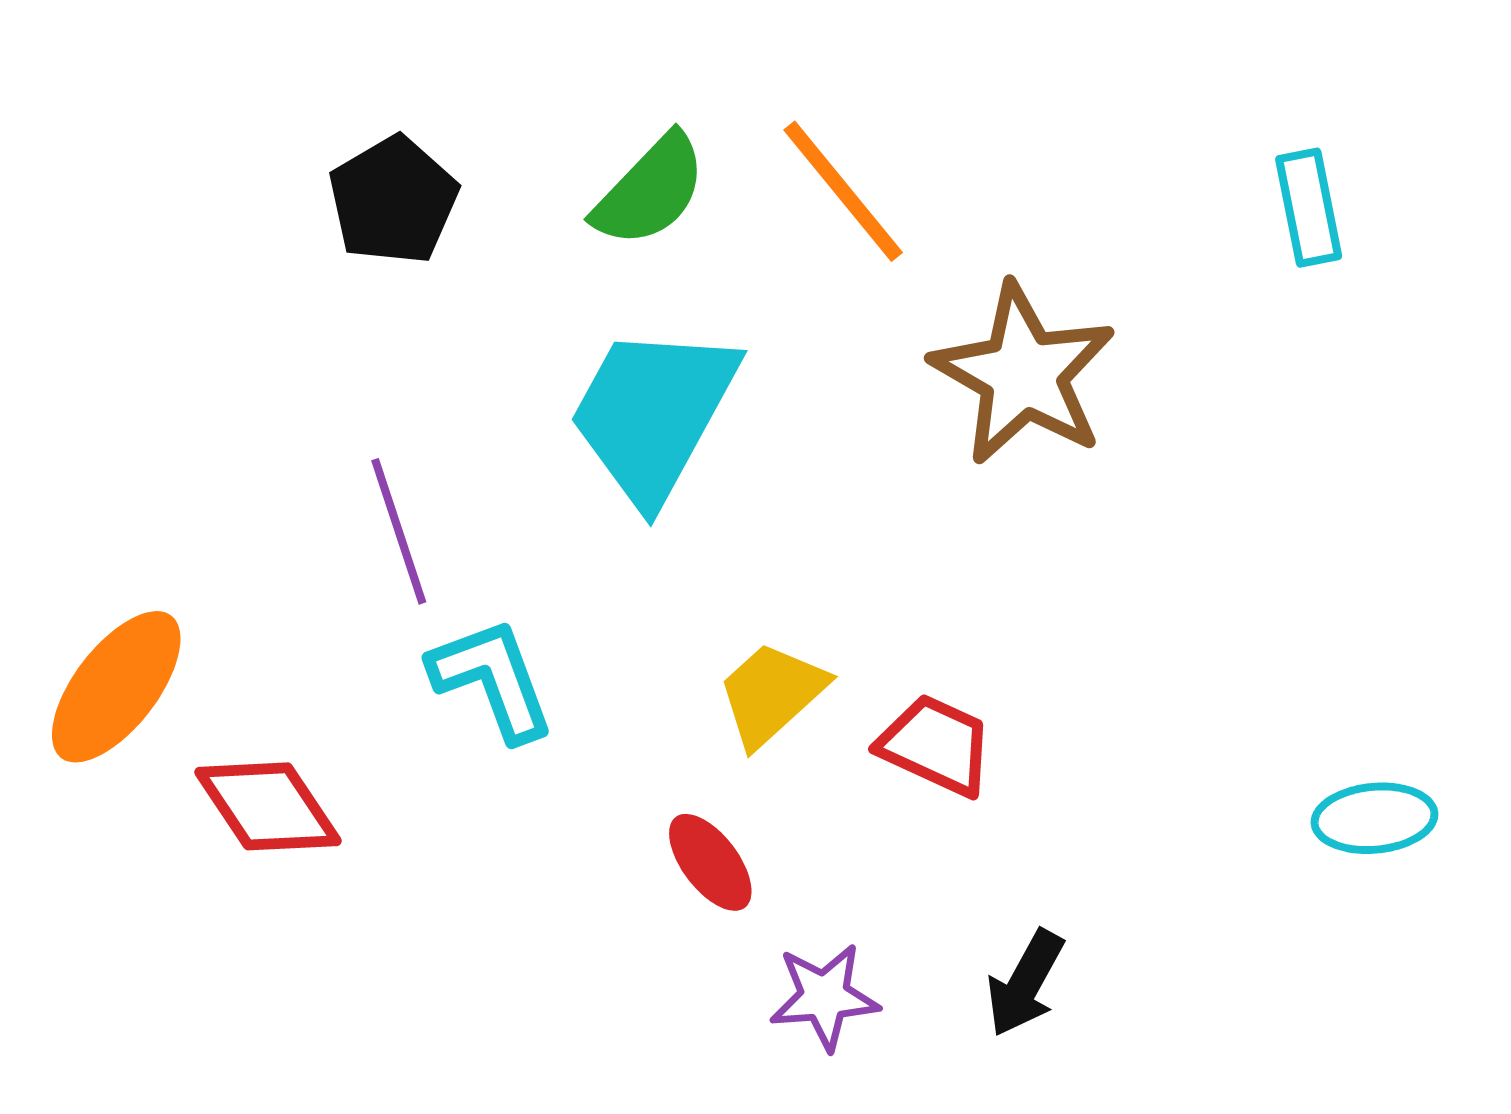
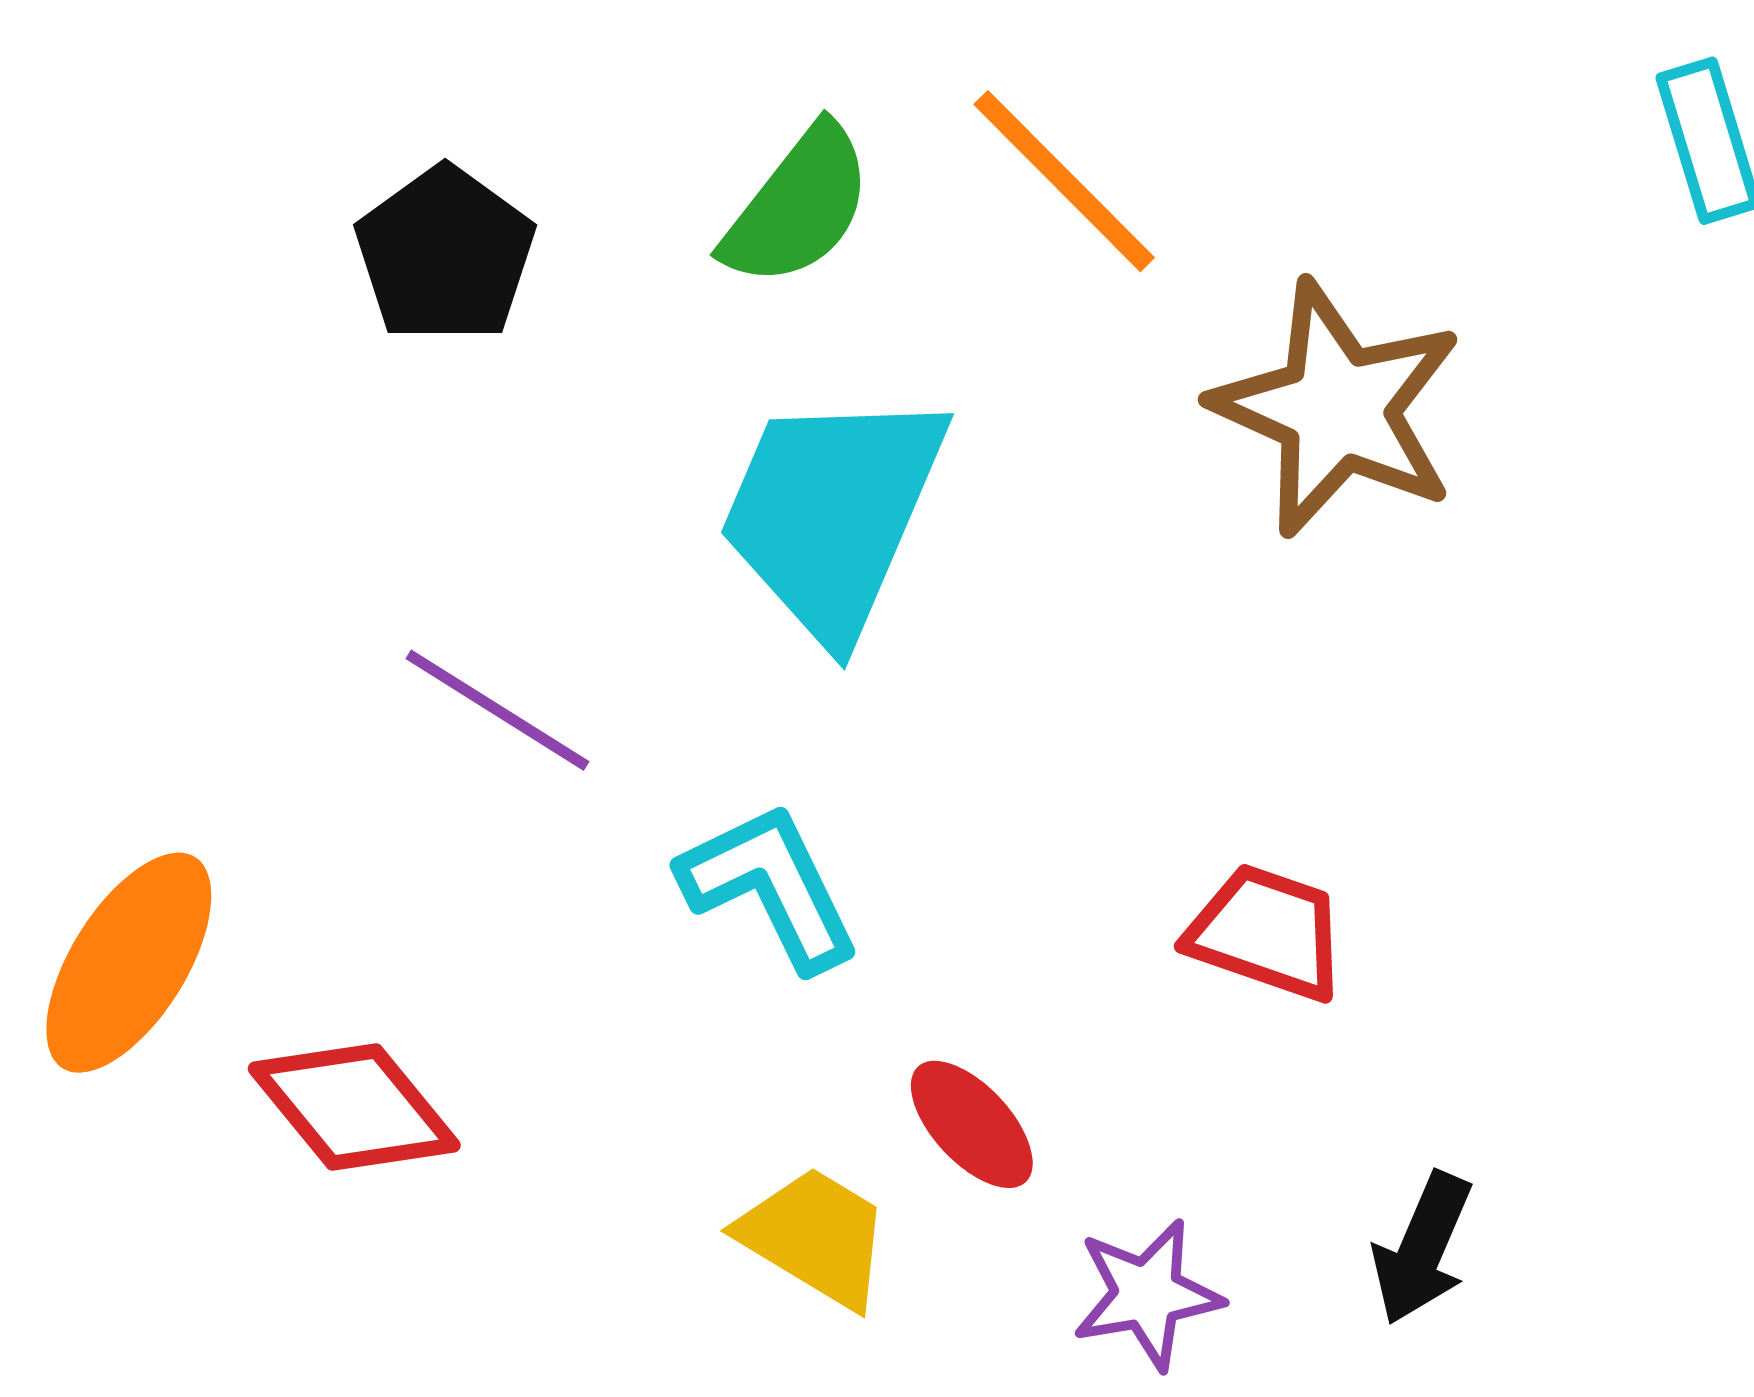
purple line: (399, 531) -> (497, 710), turned -34
cyan L-shape: (492, 679) -> (770, 886), moved
yellow trapezoid: (772, 694) -> (815, 1237), moved, turned 79

